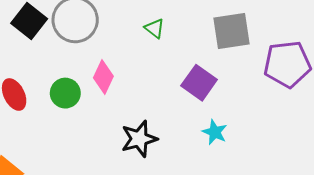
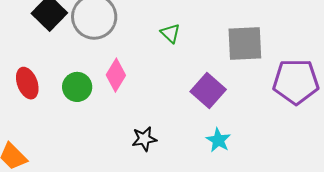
black star: (139, 139) -> (144, 139), size x0.7

